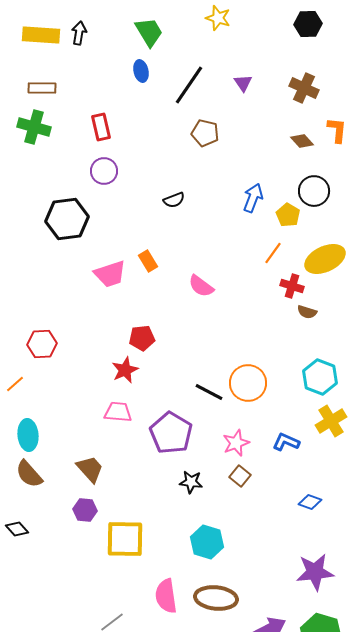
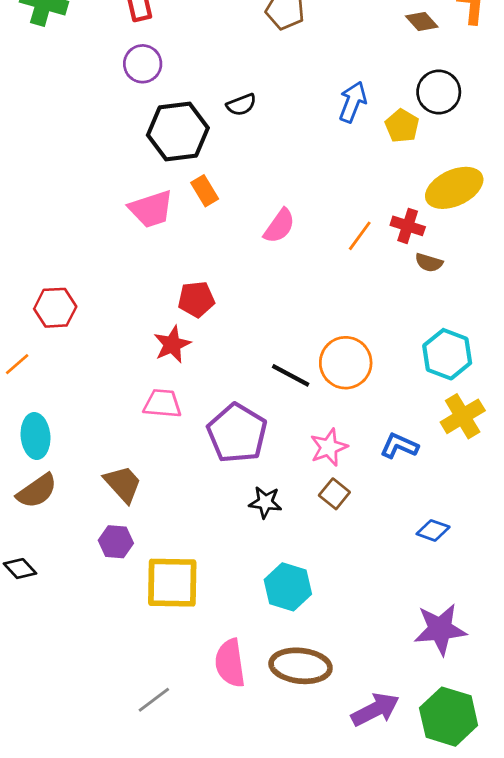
black hexagon: (67, 219) -> (178, 131), moved
orange line: (273, 253) -> (360, 236), moved
pink semicircle: (201, 286) -> (279, 226), turned -92
brown semicircle: (29, 474) -> (37, 491), turned -84

